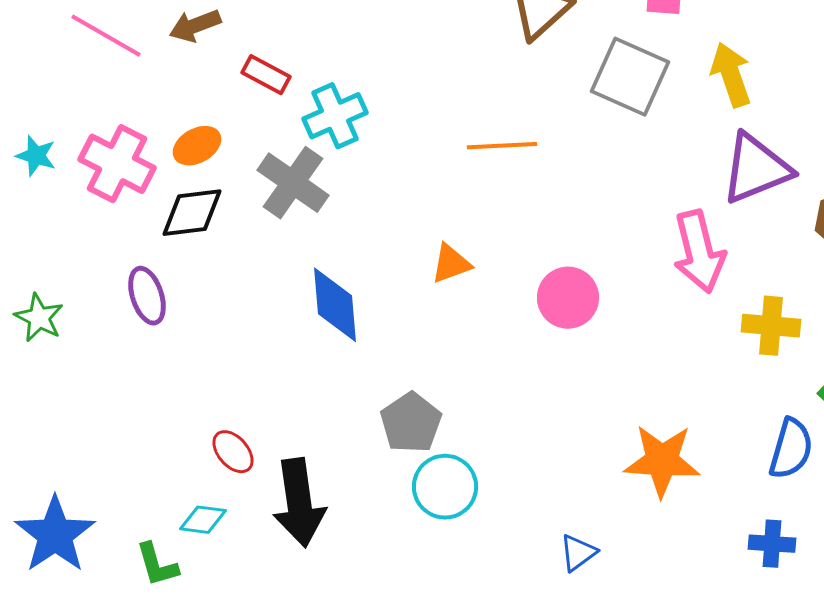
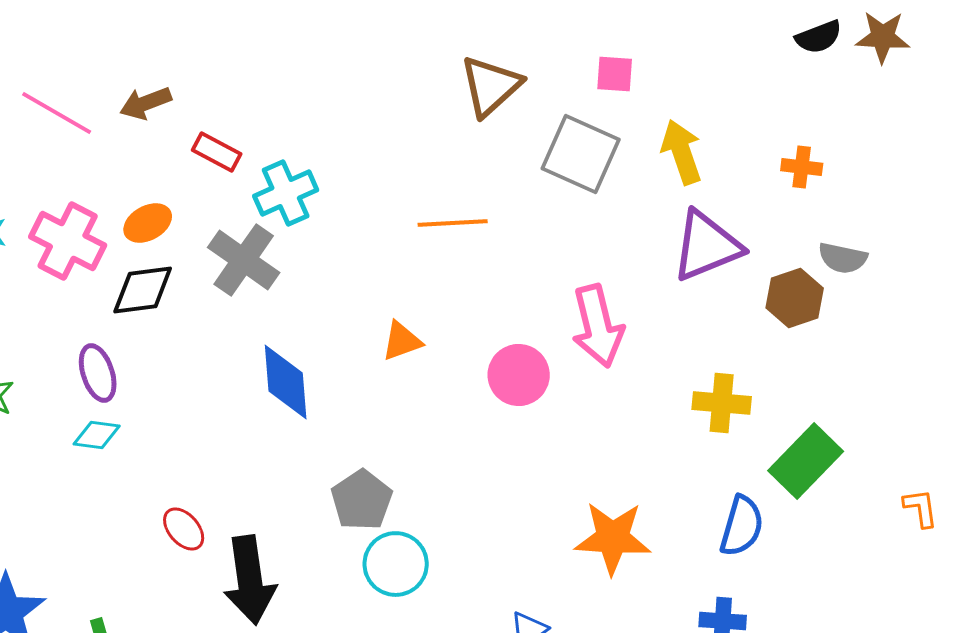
pink arrow: (699, 252) -> (598, 326), moved
cyan diamond: (203, 520) -> (97, 435), moved

